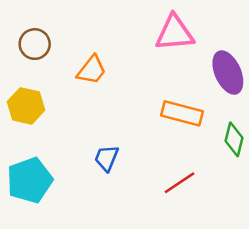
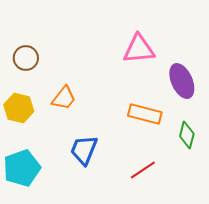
orange trapezoid: (92, 70) -> (64, 98), moved
blue trapezoid: (106, 158) -> (84, 150), size x1.4

